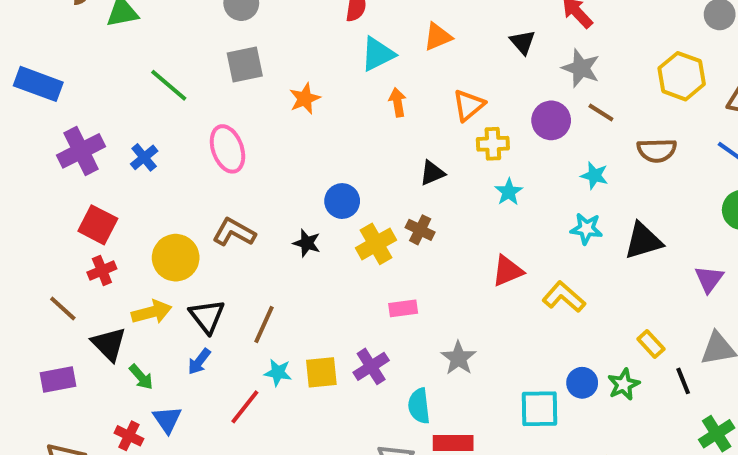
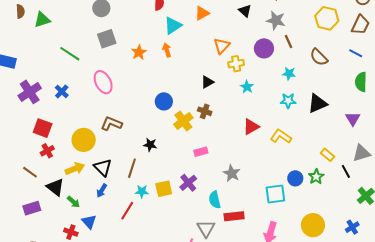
orange arrow: (398, 102) -> (167, 50), moved
brown line: (601, 112) -> (289, 41), turned 40
brown semicircle: (657, 150) -> (319, 57), turned 54
black star: (307, 243) -> (150, 145), moved

